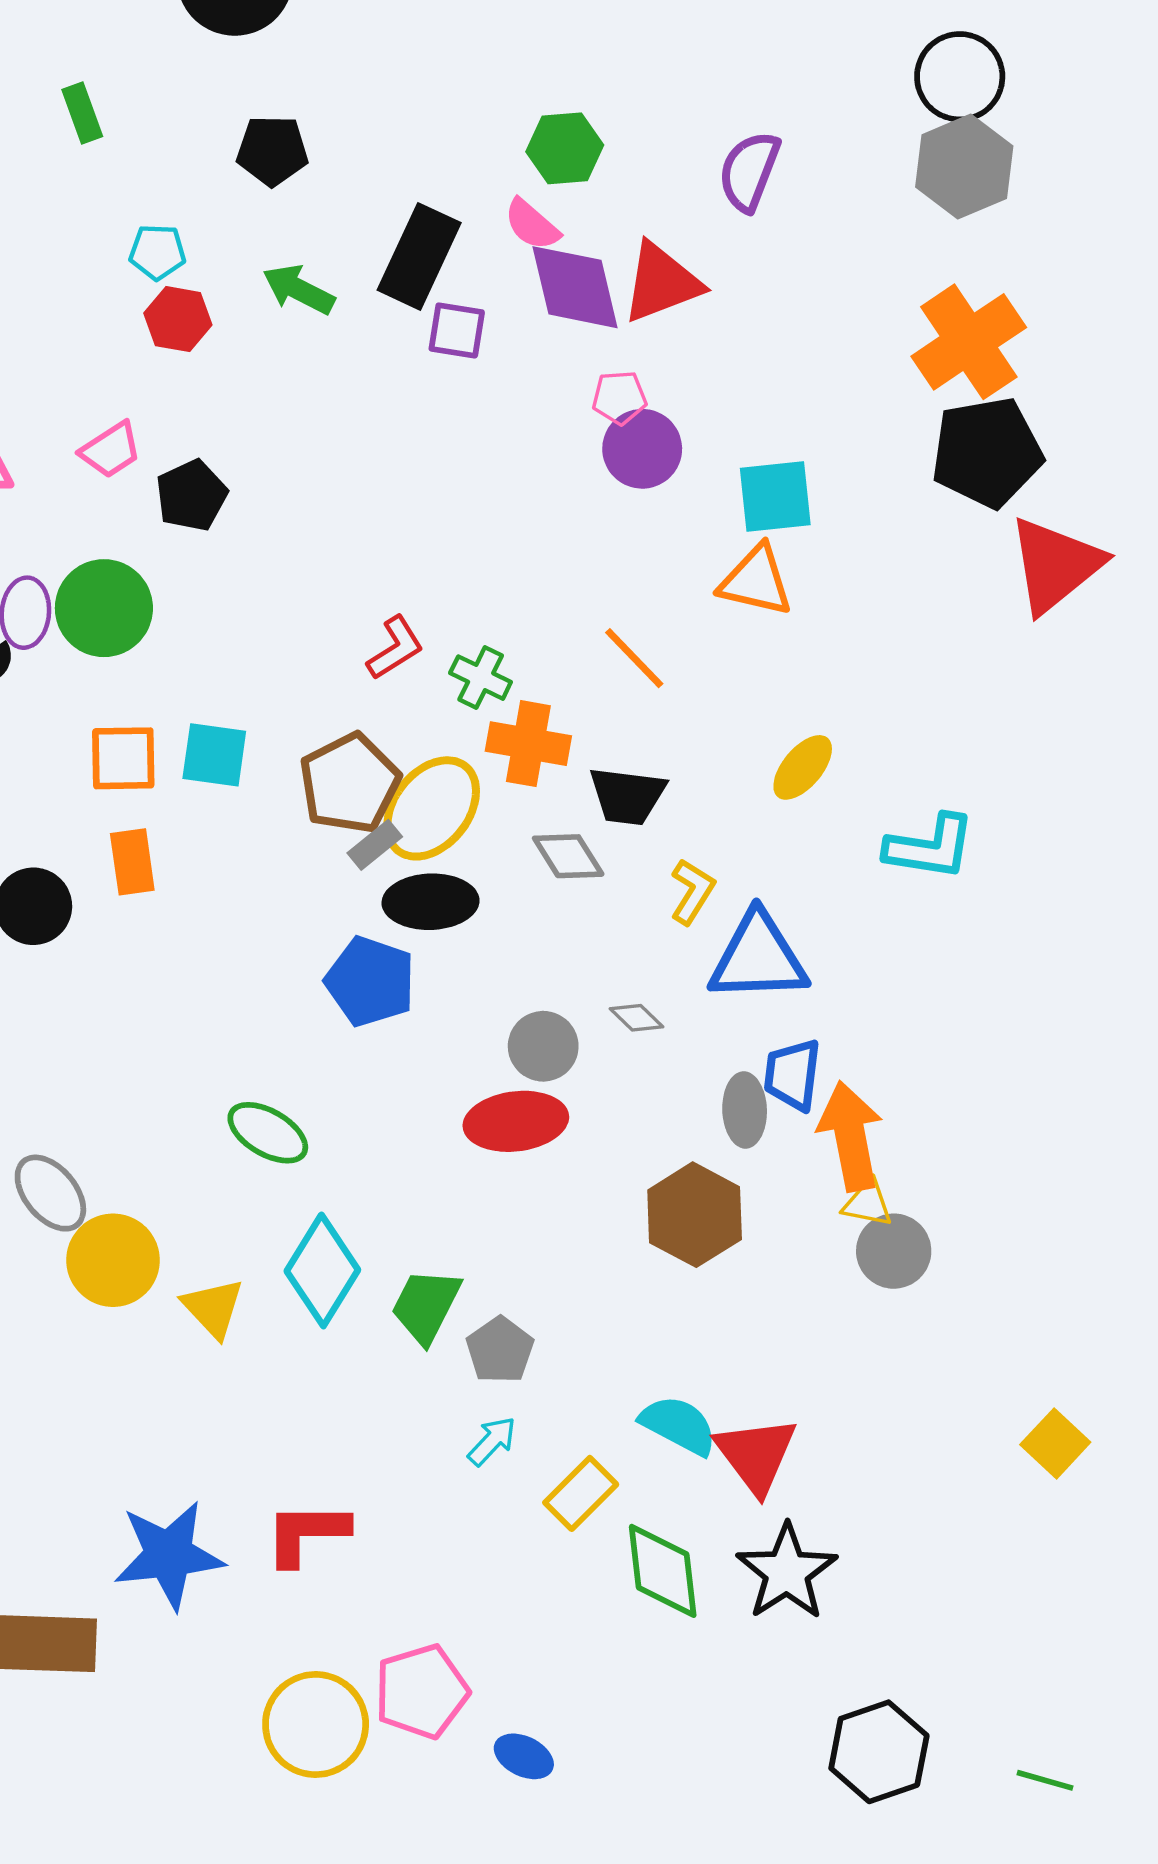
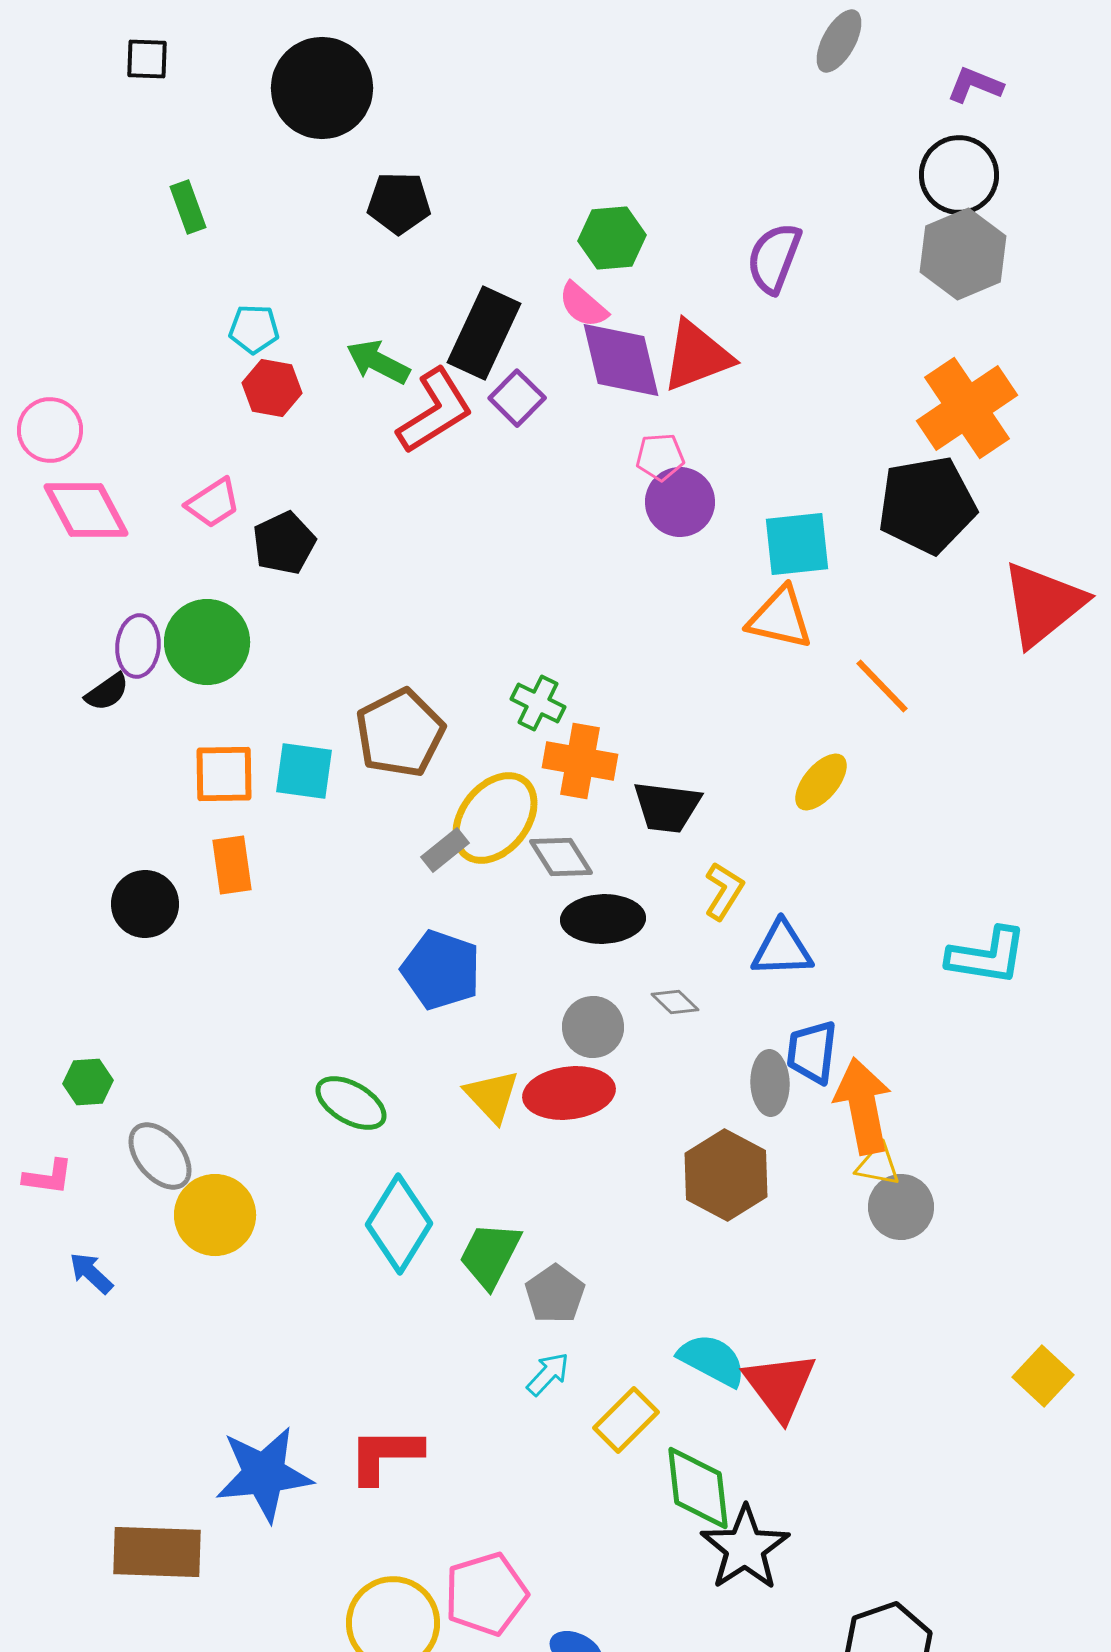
black pentagon: (272, 151) -> (399, 203), moved
purple square: (457, 330) -> (517, 398), turned 36
black pentagon: (987, 452) -> (927, 505), moved
red L-shape: (395, 648) -> (435, 411), moved, size x1.5
orange line: (634, 658) -> (882, 686), moved
brown pentagon: (350, 783) -> (400, 733), moved
cyan L-shape: (930, 847) -> (987, 956), moved
gray diamond: (568, 856) -> (561, 857), moved
black ellipse: (431, 902) -> (603, 919), moved
blue triangle: (758, 957) -> (782, 949), size x0.7
yellow triangle: (213, 1308) -> (492, 1096), moved
black star: (787, 1572) -> (745, 1548), moved

